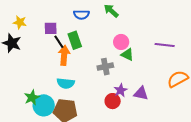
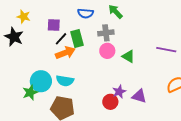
black line: (59, 42) -> (61, 39), turned 72
pink circle: (121, 42) -> (107, 51), moved
orange arrow: (64, 55) -> (65, 53), turned 60
gray cross: (105, 67) -> (106, 33), moved
cyan circle: (44, 105) -> (41, 81), moved

